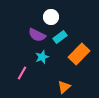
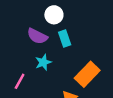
cyan rectangle: (60, 37) -> (65, 39), turned -72
orange rectangle: (79, 54) -> (87, 74), moved

